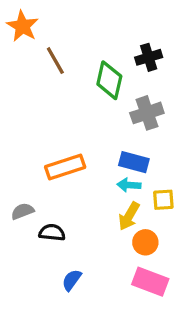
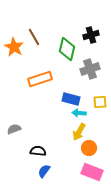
orange star: (23, 26) -> (14, 47), moved
blue rectangle: (134, 162) -> (71, 99), moved
orange rectangle: (65, 167) -> (40, 79), moved
yellow square: (163, 200) -> (100, 102), moved
black semicircle: (52, 233) -> (38, 151), moved

